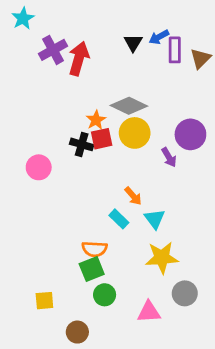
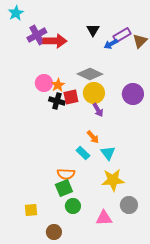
blue arrow: (159, 37) -> (111, 44), moved
purple rectangle: (175, 50) -> (122, 35), turned 60
red arrow: (79, 58) -> (55, 41), turned 75
orange star: (96, 120) -> (58, 85), moved
purple arrow: (169, 157) -> (98, 110), moved
pink circle: (39, 167) -> (44, 83), moved

